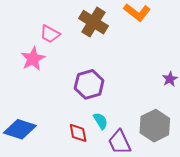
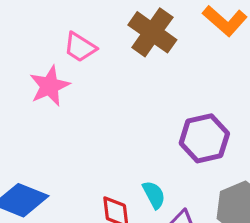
purple hexagon: (89, 84) -> (204, 138), moved

